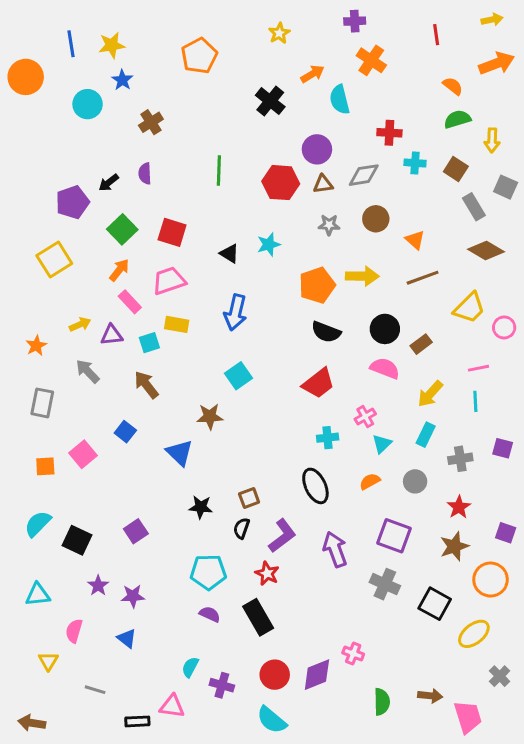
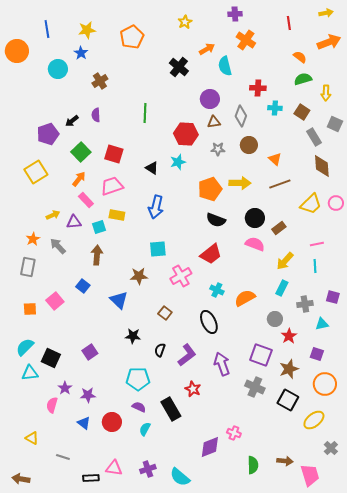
yellow star: (112, 45) -> (87, 30), moved
gray diamond: (364, 175) -> (241, 116), turned -60
red hexagon: (281, 183) -> (186, 134), moved
brown diamond: (486, 251) -> (322, 166), turned 55
pink circle: (504, 327) -> (336, 203), moved
orange star: (36, 346) -> (33, 239), moved
cyan square: (238, 376) -> (158, 249), turned 30
brown arrow: (146, 385) -> (97, 255), turned 42
pink cross: (365, 417) -> (181, 276), moved, size x1.5
cyan cross: (328, 438) -> (217, 290), turned 32
cyan triangle: (382, 444) -> (322, 324), moved, turned 32
orange semicircle: (370, 481) -> (245, 298), moved, size x1.5
brown square: (249, 498) -> (165, 313), moved, turned -32
red star: (459, 507) -> (289, 336), moved
purple square: (506, 533) -> (317, 354), moved
brown star: (454, 546) -> (289, 369), moved
red star: (267, 573) -> (193, 389), moved
cyan triangle: (38, 595) -> (30, 373), moved
pink semicircle: (74, 631) -> (52, 405), moved
yellow triangle: (48, 661) -> (32, 438), turned -32
cyan semicircle: (190, 667) -> (145, 429), moved
red circle: (275, 675) -> (112, 422), moved
purple cross: (222, 685) -> (148, 469), moved, turned -35

